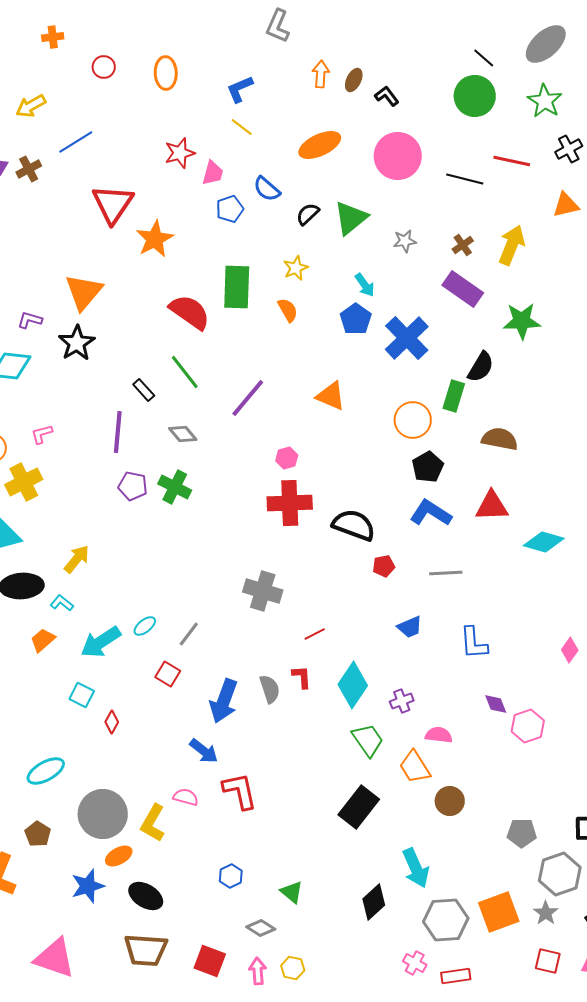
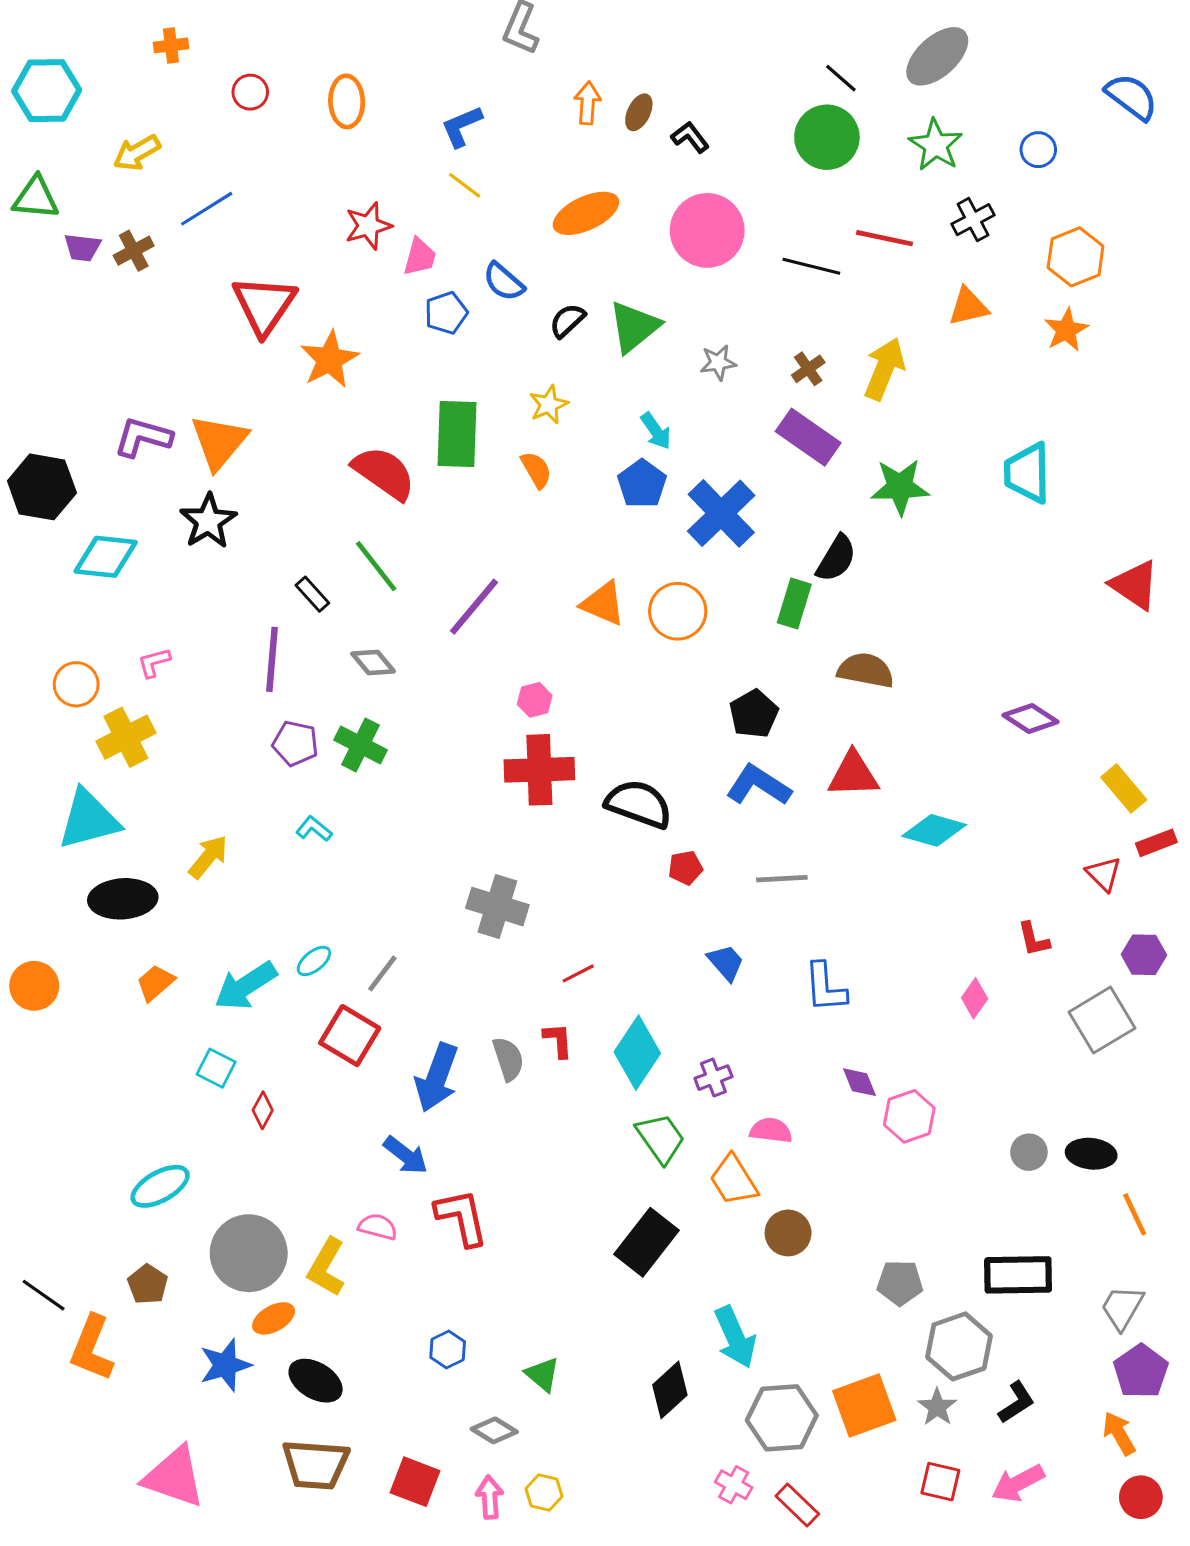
purple L-shape: (30, 320) -> (143, 437), moved, size x1.5
orange circle: (413, 420) -> (678, 611), moved
cyan L-shape: (62, 603) -> (314, 829), moved
blue trapezoid: (410, 627) -> (726, 963), turned -108
red square: (168, 674) -> (350, 1036), size x1.5
red rectangle: (456, 976) -> (797, 1505), turned 52

